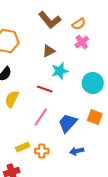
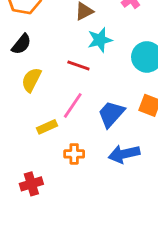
yellow rectangle: (23, 147) -> (47, 127), moved
blue arrow: (77, 151) -> (124, 154), size x1.5

